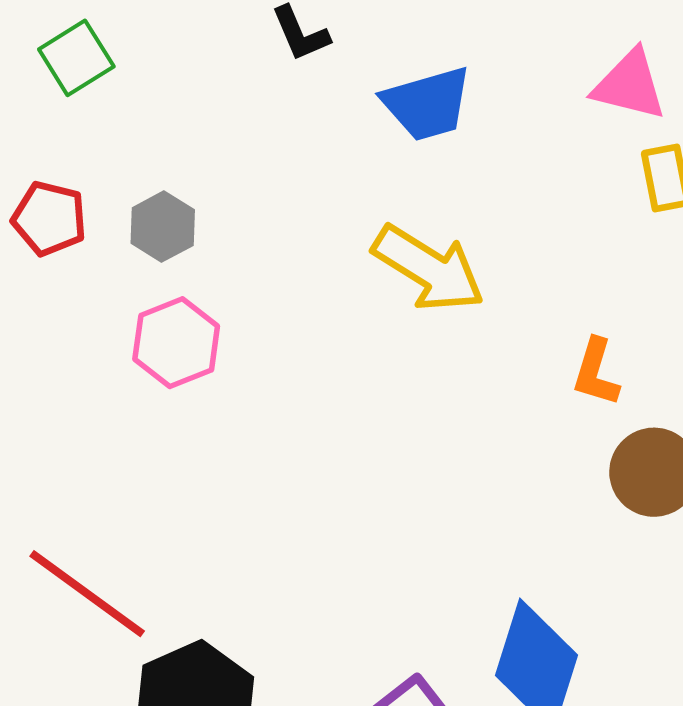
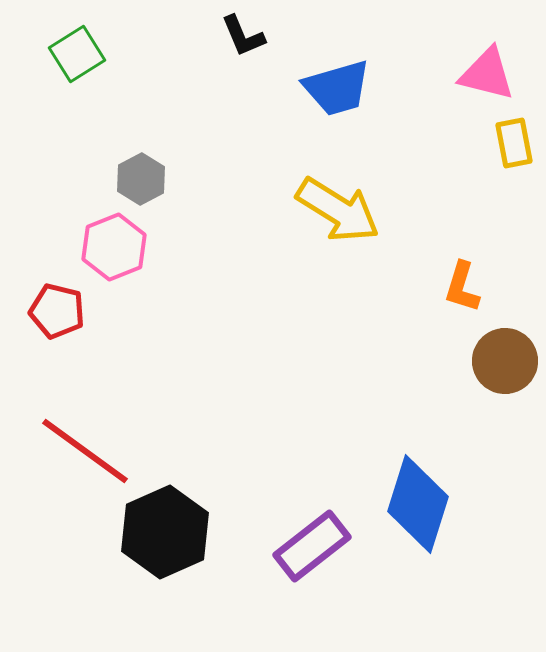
red pentagon: (49, 218) -> (57, 311), moved
pink hexagon: (176, 343) -> (114, 247), moved

